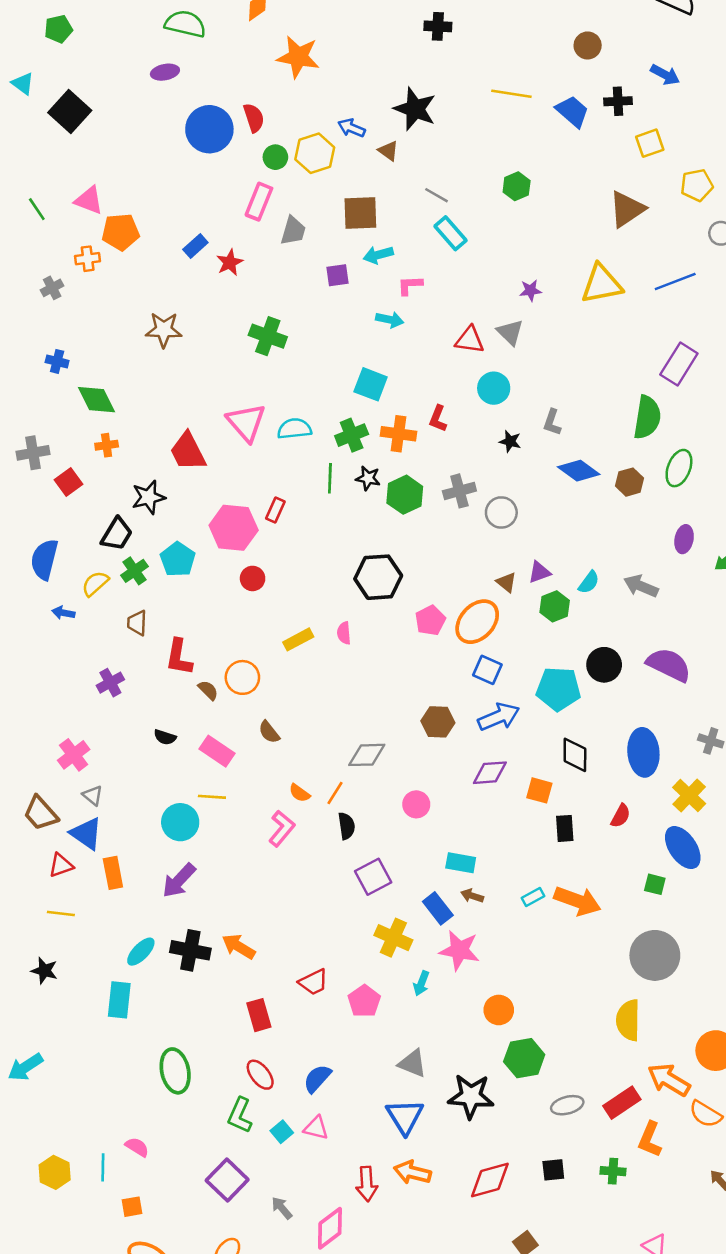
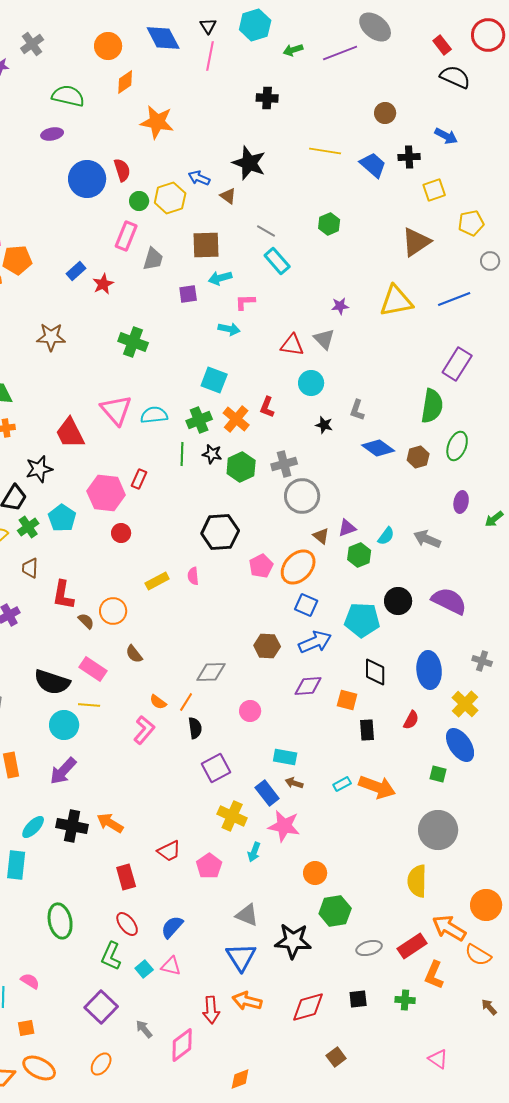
orange cross: (398, 434) -> (236, 419), turned 32
gray circle: (501, 512) -> (302, 496), moved, size x1.4
black semicircle: (165, 737) -> (52, 682), moved, size x2.0

